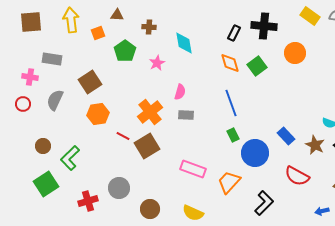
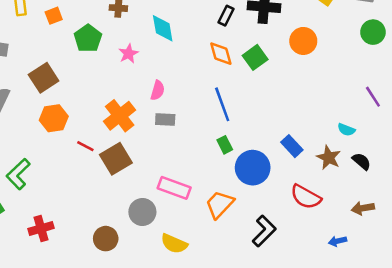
gray circle: (119, 188) -> (142, 212), moved
brown circle: (150, 209) -> (106, 239), moved

